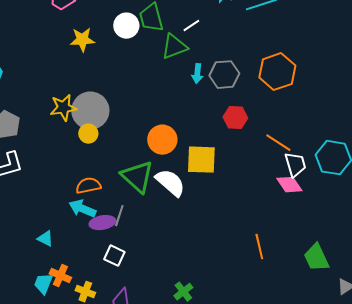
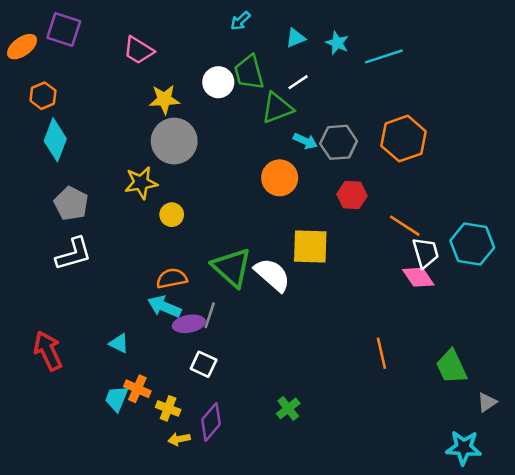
cyan arrow: (197, 74) -> (305, 141), turned -72
gray circle: (90, 111) -> (174, 141), moved
orange circle: (162, 140) -> (280, 178), moved

